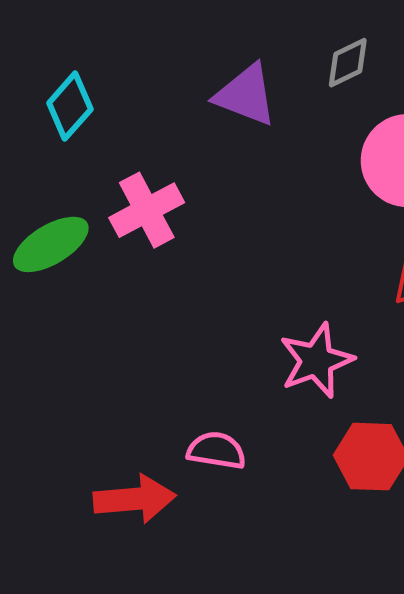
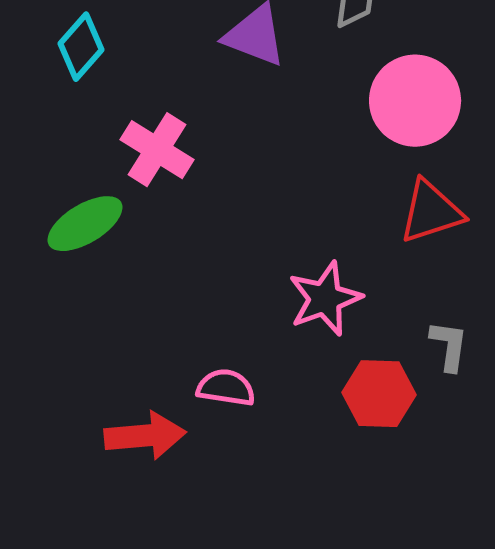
pink cross: (147, 210) -> (157, 150), turned -30
green ellipse: (51, 244) -> (85, 224), moved

